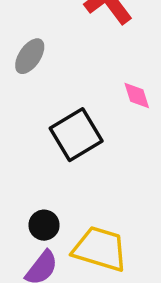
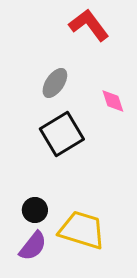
gray ellipse: (30, 56) -> (55, 83), moved

